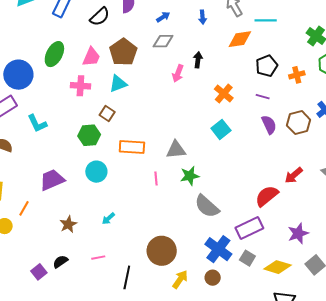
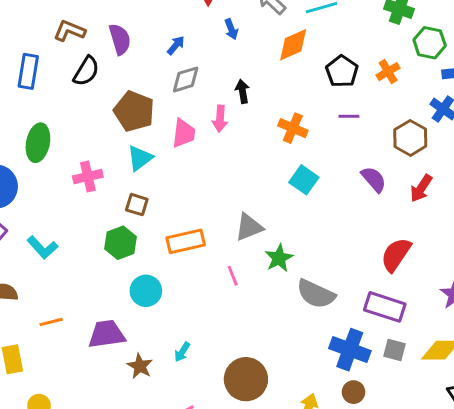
pink trapezoid: (91, 57) -> (184, 133), moved
purple semicircle: (269, 125) -> (374, 179), moved
red arrow: (294, 175) -> (421, 188), moved
purple trapezoid: (52, 180) -> (107, 334), moved, turned 32
orange line: (24, 208) -> (51, 322), moved, turned 63
brown star: (68, 224) -> (140, 366), moved
purple rectangle: (249, 228) -> (385, 307), turned 60
brown circle: (162, 251) -> (246, 379), moved

